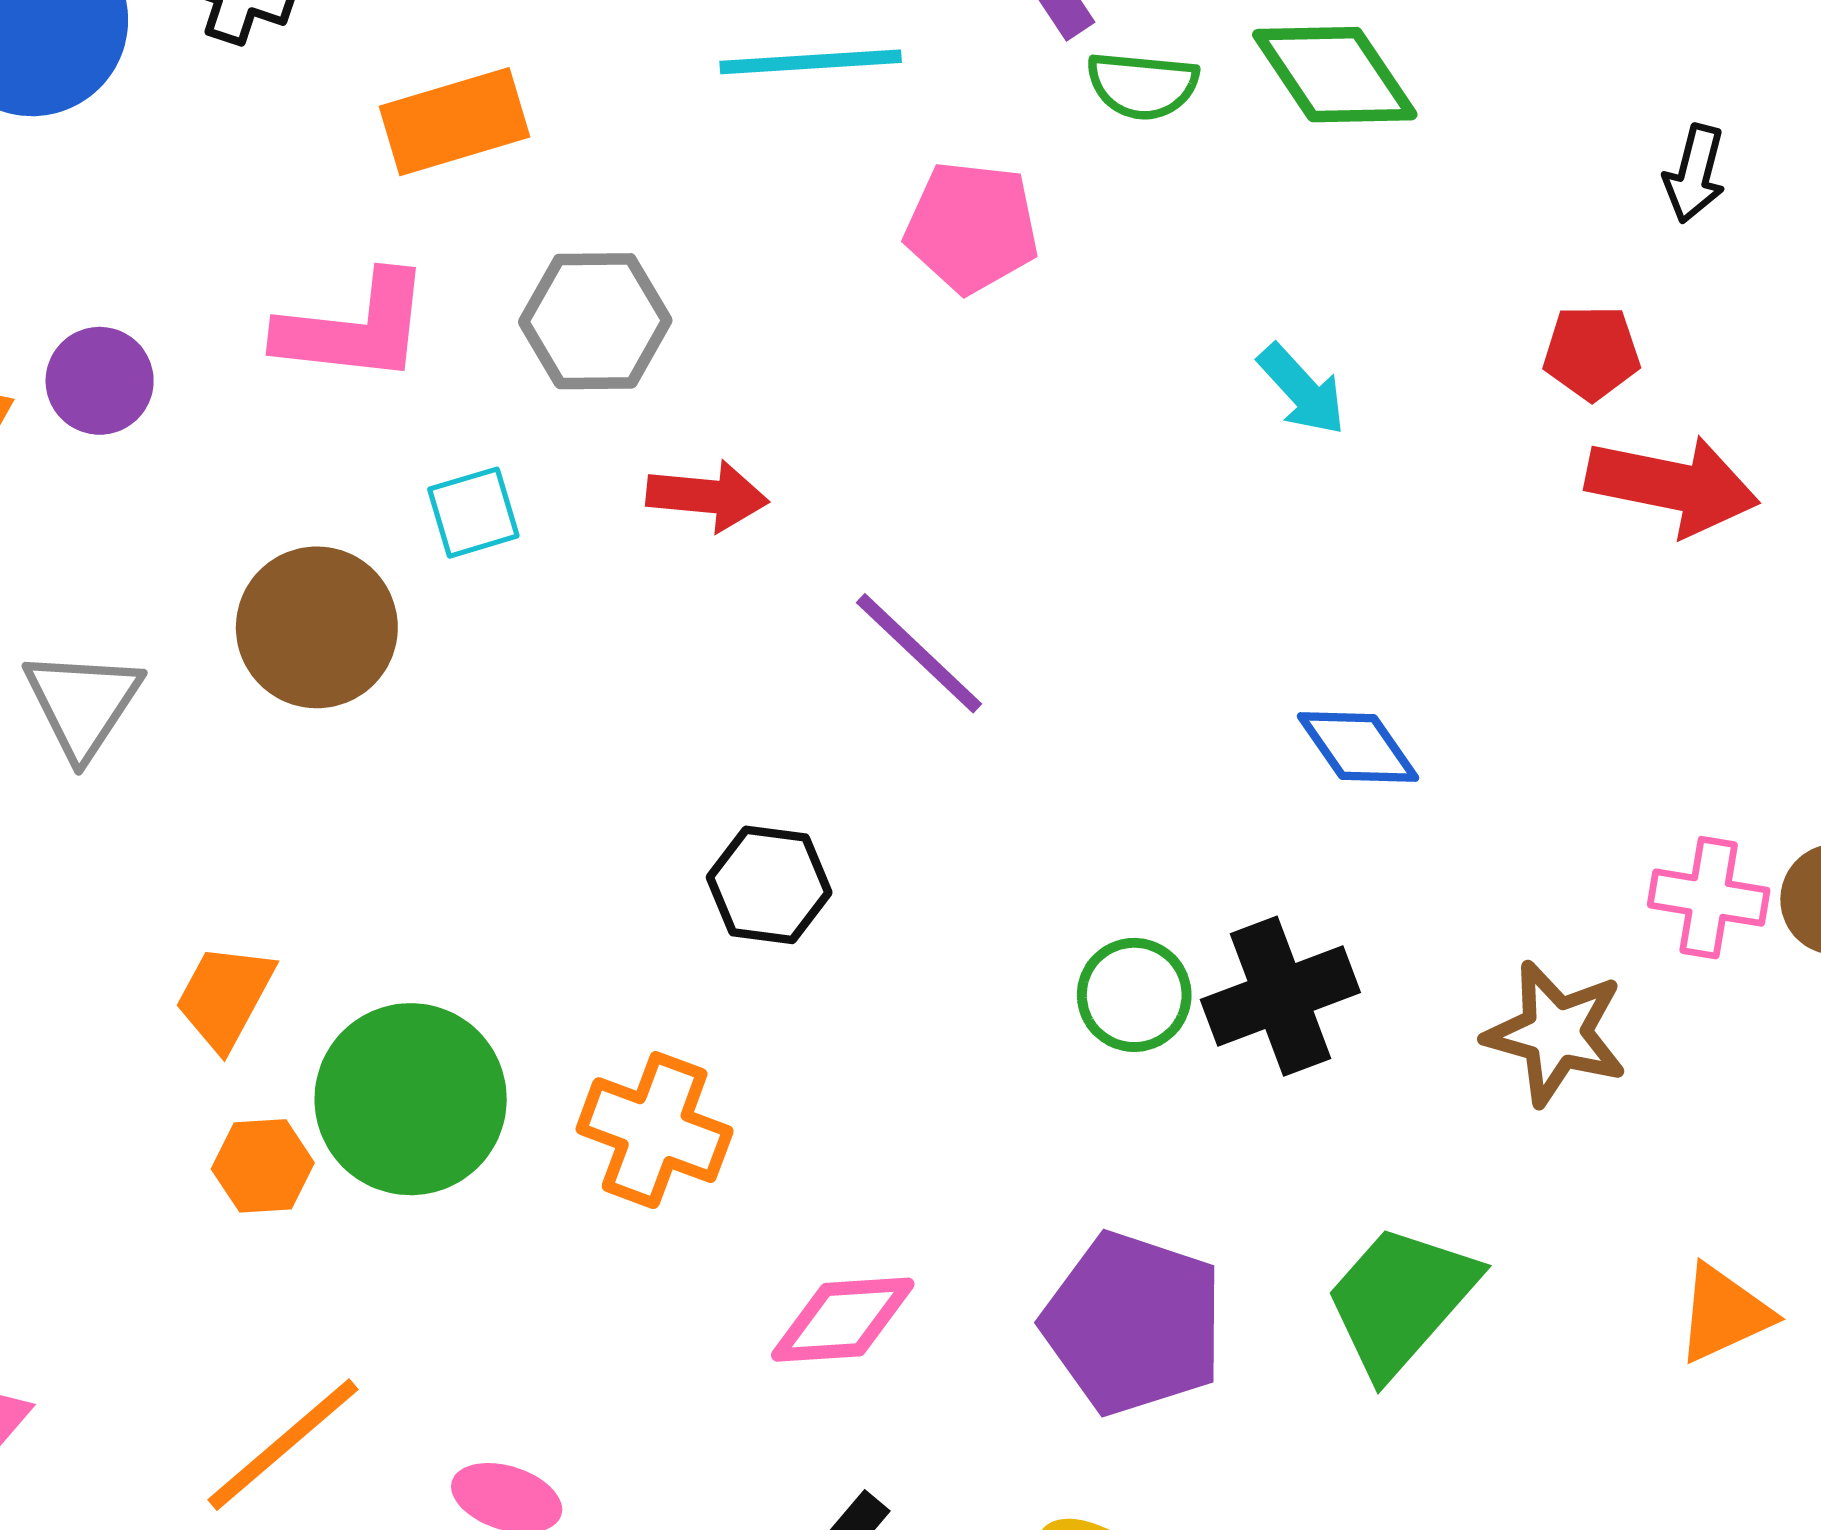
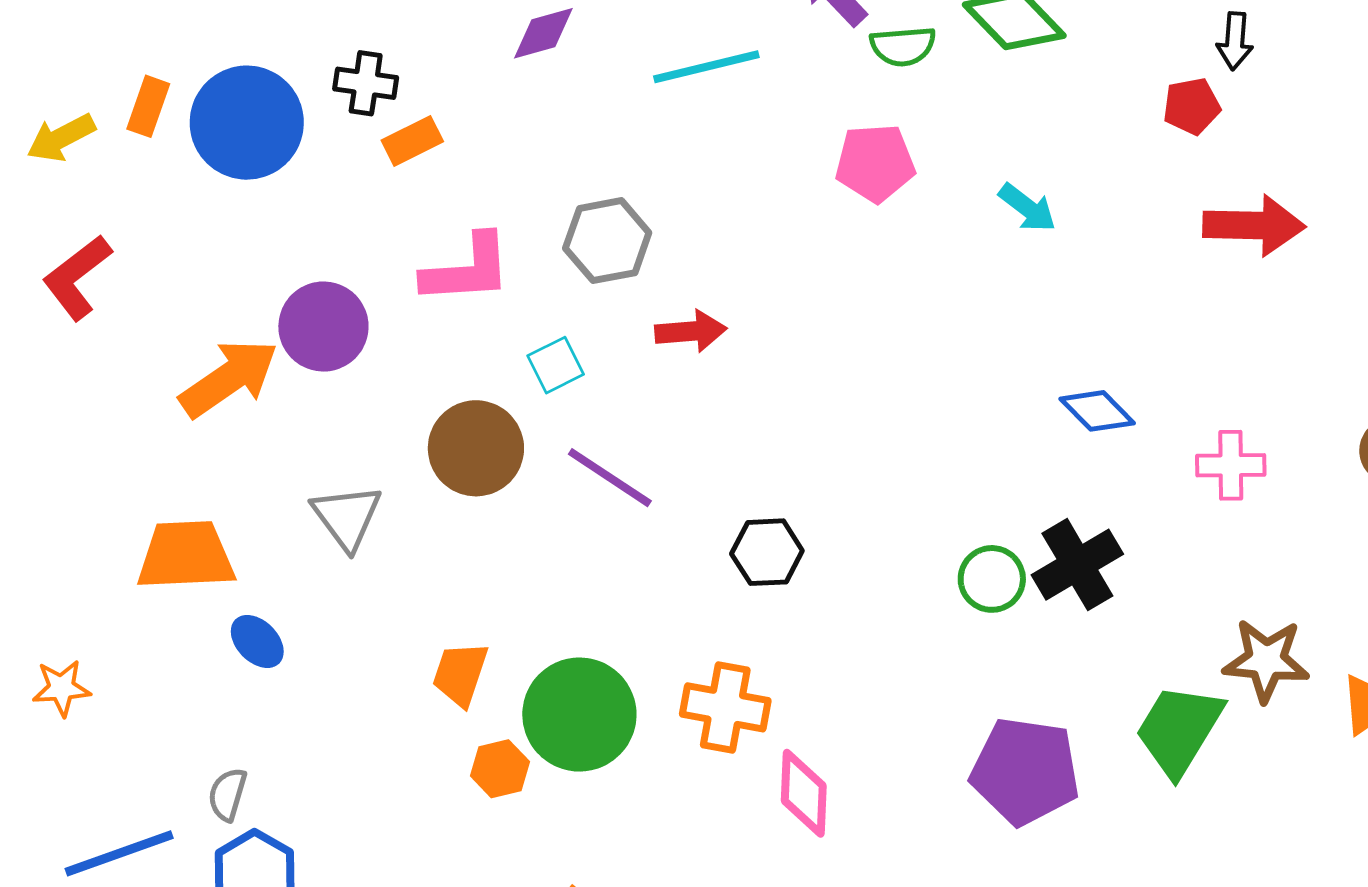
orange rectangle: (454, 122) -> (412, 141), moved, size x0.7
pink pentagon: (972, 227) -> (875, 163), moved
red pentagon: (1592, 353) -> (1192, 106), moved
purple circle: (100, 381) -> (323, 327), size x1.4
purple line: (919, 653) -> (610, 478), moved
pink cross: (1709, 898) -> (1231, 465), moved
brown star: (1556, 1033) -> (1266, 660), moved
pink diamond: (843, 1320) -> (804, 793), moved, turned -74

